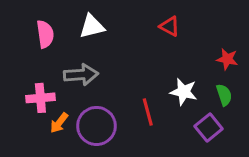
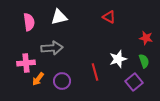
white star: (184, 92) -> (118, 59), turned -30
purple circle: (96, 126) -> (62, 81), size x0.7

